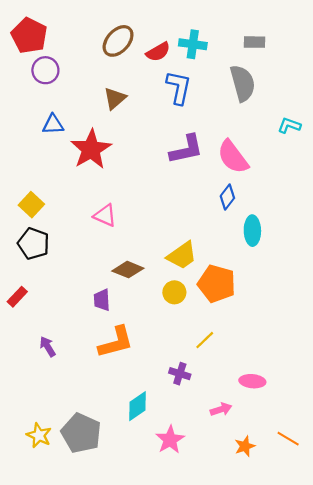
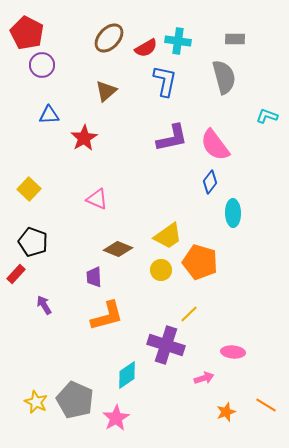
red star: (91, 149) -> (84, 138), size x0.7
black pentagon: (34, 244) -> (33, 242), moved
purple arrow: (48, 347) -> (44, 305), moved
purple cross: (180, 374) -> (166, 345), size x1.8
pink star: (170, 440) -> (116, 418), moved

